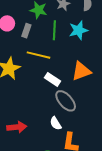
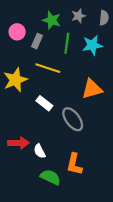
white rectangle: (53, 79) -> (44, 103), moved
white semicircle: (56, 123) -> (40, 151), moved

